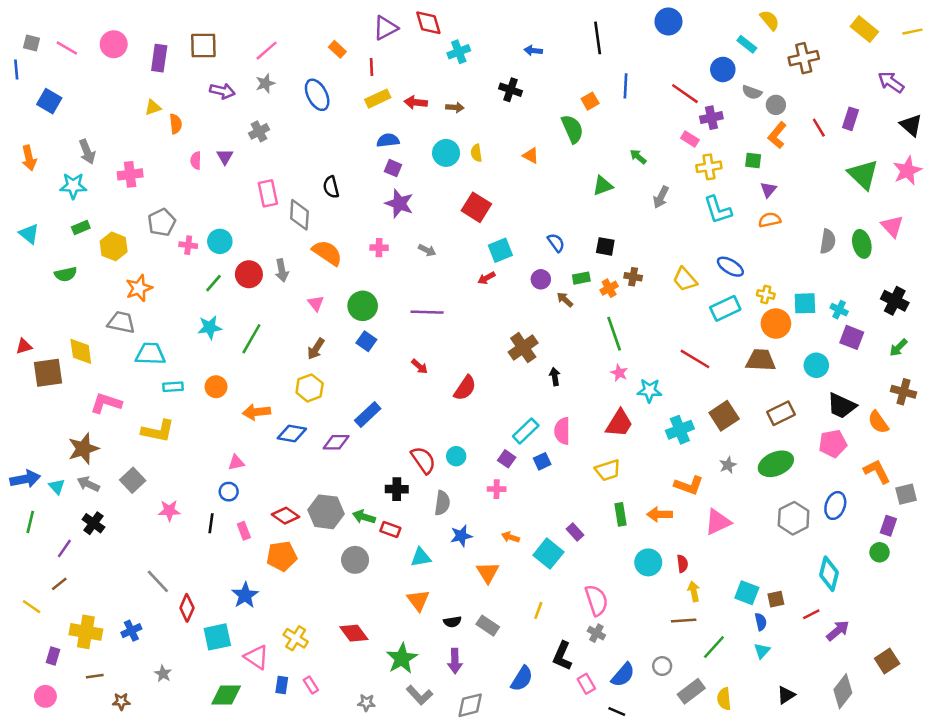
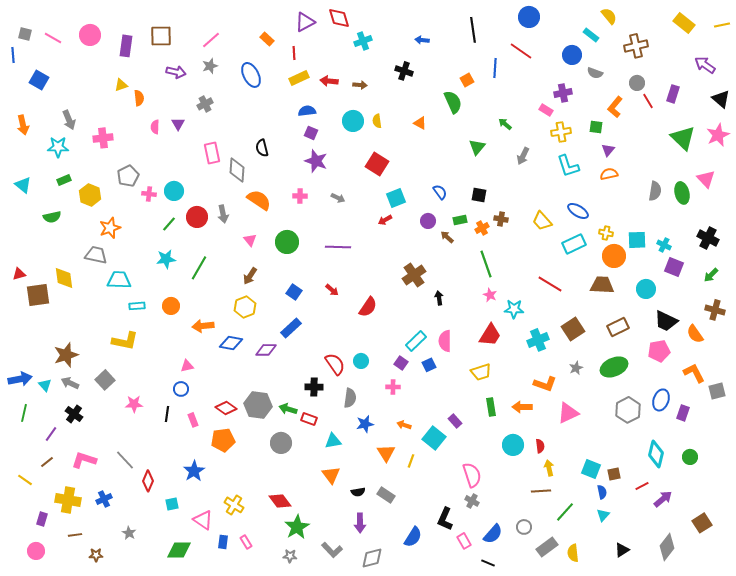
red line: (685, 94) -> (521, 51), moved
gray circle: (776, 105) -> (637, 83), moved
green triangle: (603, 186) -> (477, 147), turned -30
blue square: (366, 341) -> (294, 292), moved
pink L-shape: (106, 403) -> (84, 460), moved
purple rectangle: (888, 526) -> (683, 413), moved
green circle: (880, 552) -> (690, 457), moved
yellow line: (538, 610) -> (411, 461), moved
cyan square: (217, 637) -> (172, 504), size x0.6
green star: (402, 658) -> (297, 527), moved

